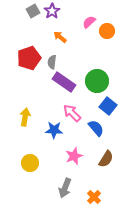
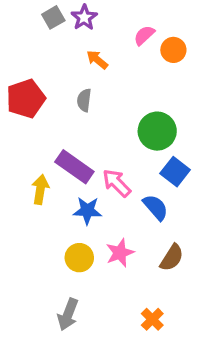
red pentagon: (29, 58) -> (26, 99), moved
purple rectangle: (64, 82) -> (74, 167), moved
yellow circle: (30, 163) -> (79, 258), moved
gray arrow: (65, 188) -> (68, 314), moved

